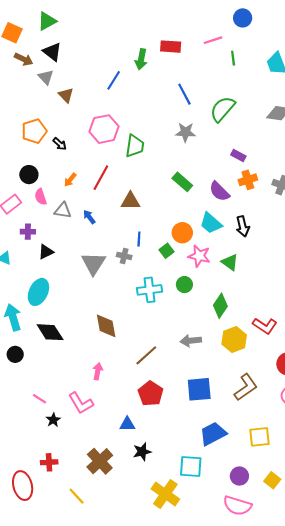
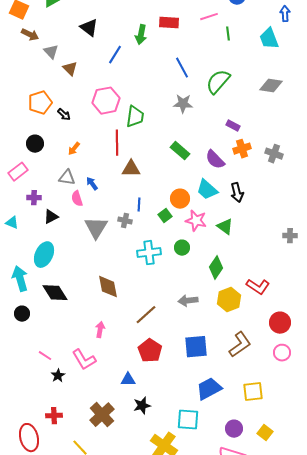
black triangle: (52, 52) -> (89, 28), moved
red line: (101, 178) -> (117, 143), moved, turned -30
pink semicircle: (41, 197) -> (77, 199), moved

